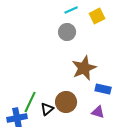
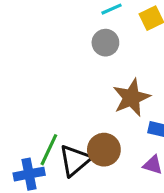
black triangle: (47, 109) -> (75, 160), size x1.6

